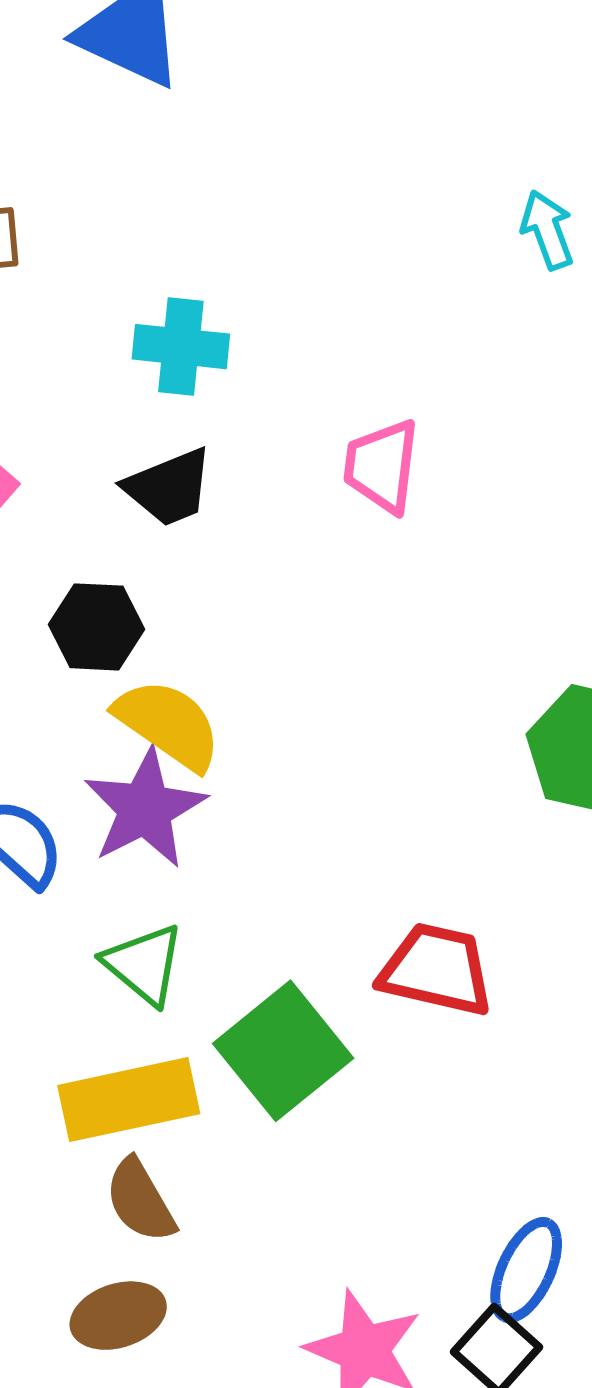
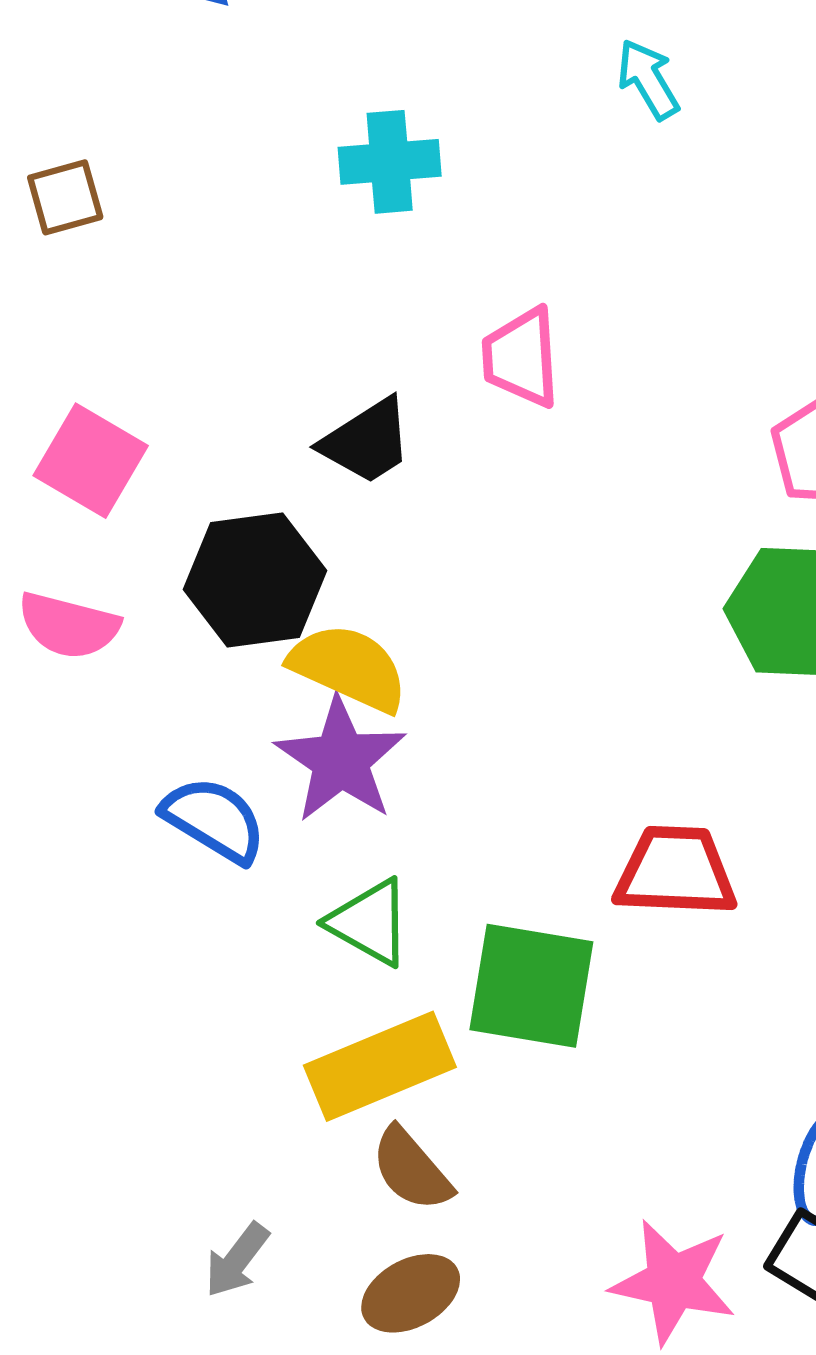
cyan cross: (181, 347) -> (390, 162), moved
black trapezoid: (169, 487) -> (367, 441), moved
black hexagon: (96, 627) -> (255, 580), size x1.4
green square: (283, 1051) -> (531, 986), turned -31

